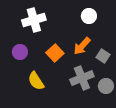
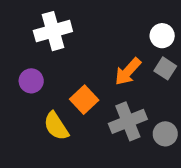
white circle: (89, 16) -> (162, 36), moved
orange square: (55, 53) -> (84, 100), moved
gray square: (103, 56) -> (165, 68), moved

